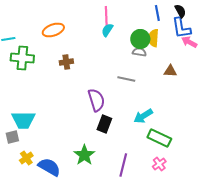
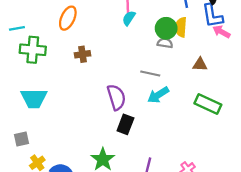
orange ellipse: (53, 30) -> (68, 18), turned -45
cyan arrow: (143, 116) -> (158, 95), moved
cyan trapezoid: (23, 120) -> (34, 98), moved
green rectangle: (159, 138) -> (208, 104), moved

